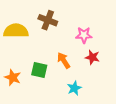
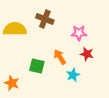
orange star: (13, 77) -> (12, 83), moved
cyan star: (74, 88) -> (73, 75), moved

